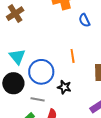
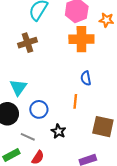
blue semicircle: (84, 20) -> (86, 78), moved
blue circle: (41, 72) -> (39, 109), size x0.7

